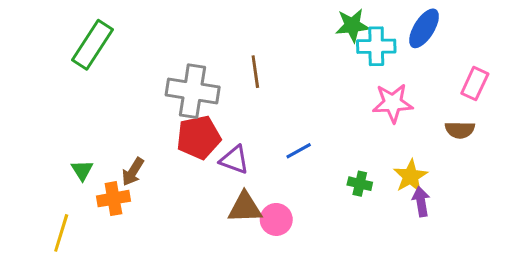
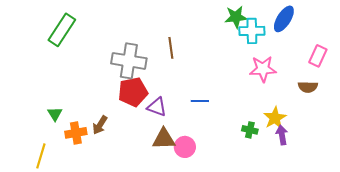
blue line: (299, 151) -> (200, 101), turned 30
brown arrow: (133, 172) -> (100, 125), moved
green cross: (360, 184) -> (250, 130), moved

